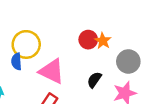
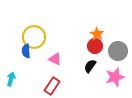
red circle: (88, 40) -> (95, 46), moved
pink triangle: (52, 71) -> (55, 59), size x0.6

